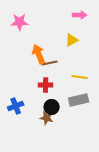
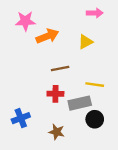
orange arrow: (39, 54) -> (47, 36), moved, turned 90
gray rectangle: (79, 100) -> (80, 103), moved
black circle: (52, 107) -> (95, 119), moved

